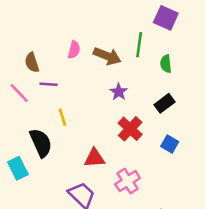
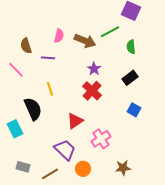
green line: (139, 45) -> (110, 32), turned 54
purple line: (49, 84) -> (48, 58), moved
red cross: (130, 129) -> (92, 91), moved
red triangle: (94, 158) -> (75, 121), turned -30

